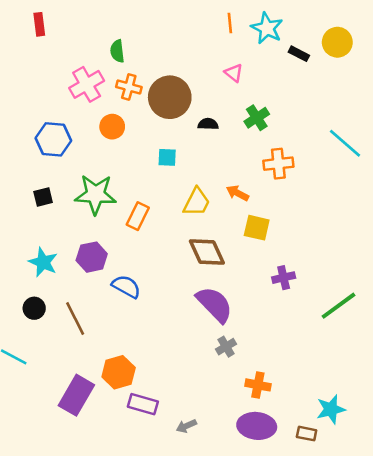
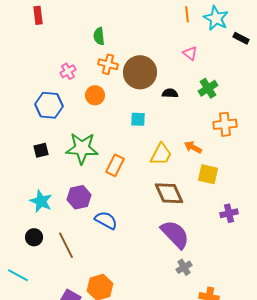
pink cross: (87, 84) -> (68, 71), moved, size x0.6

